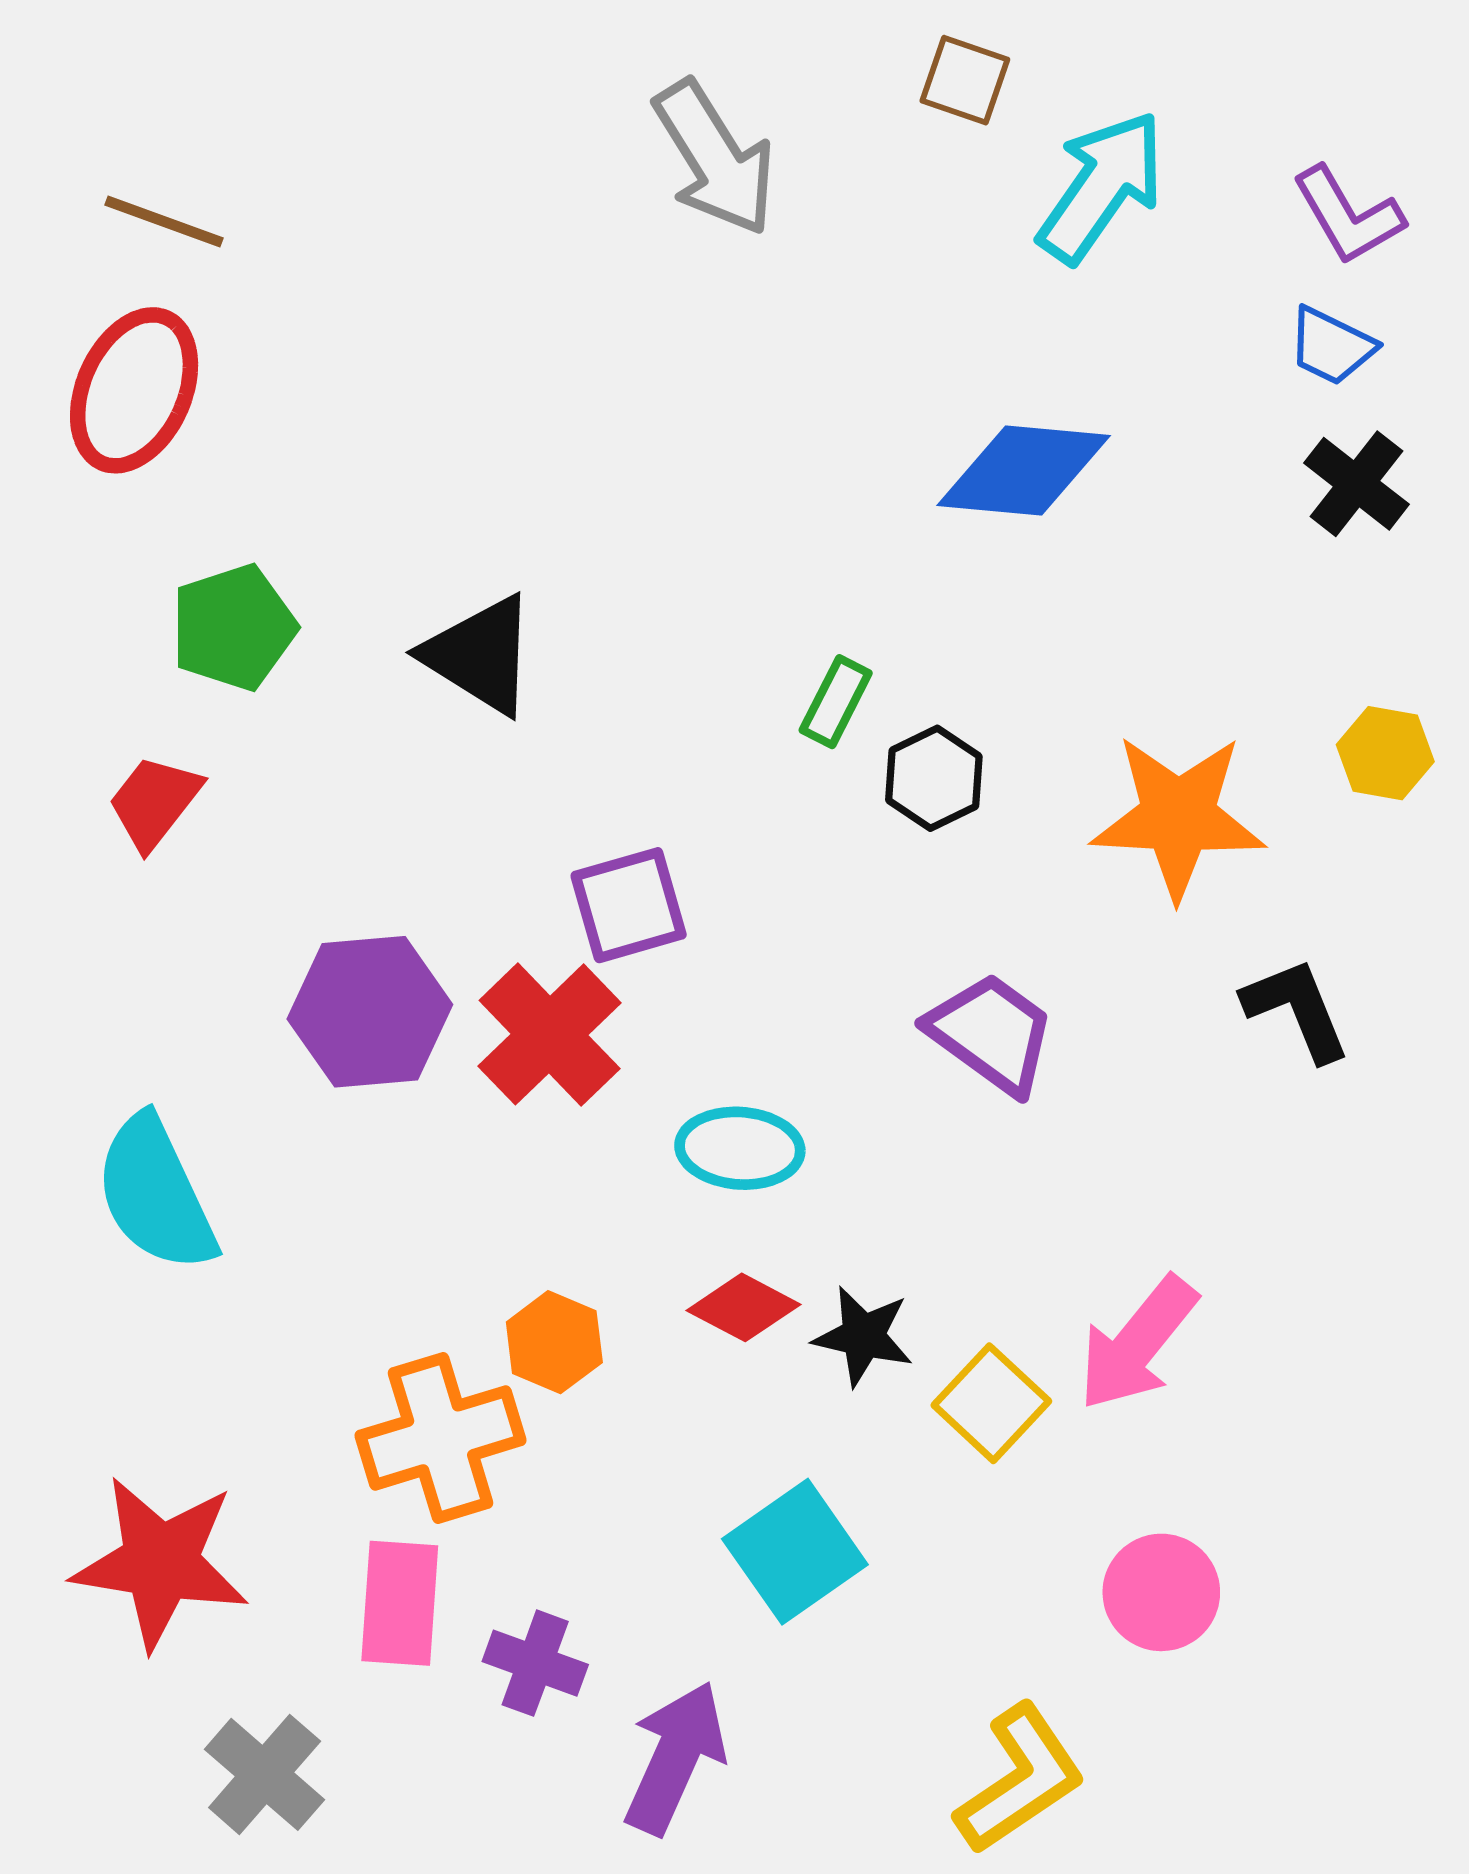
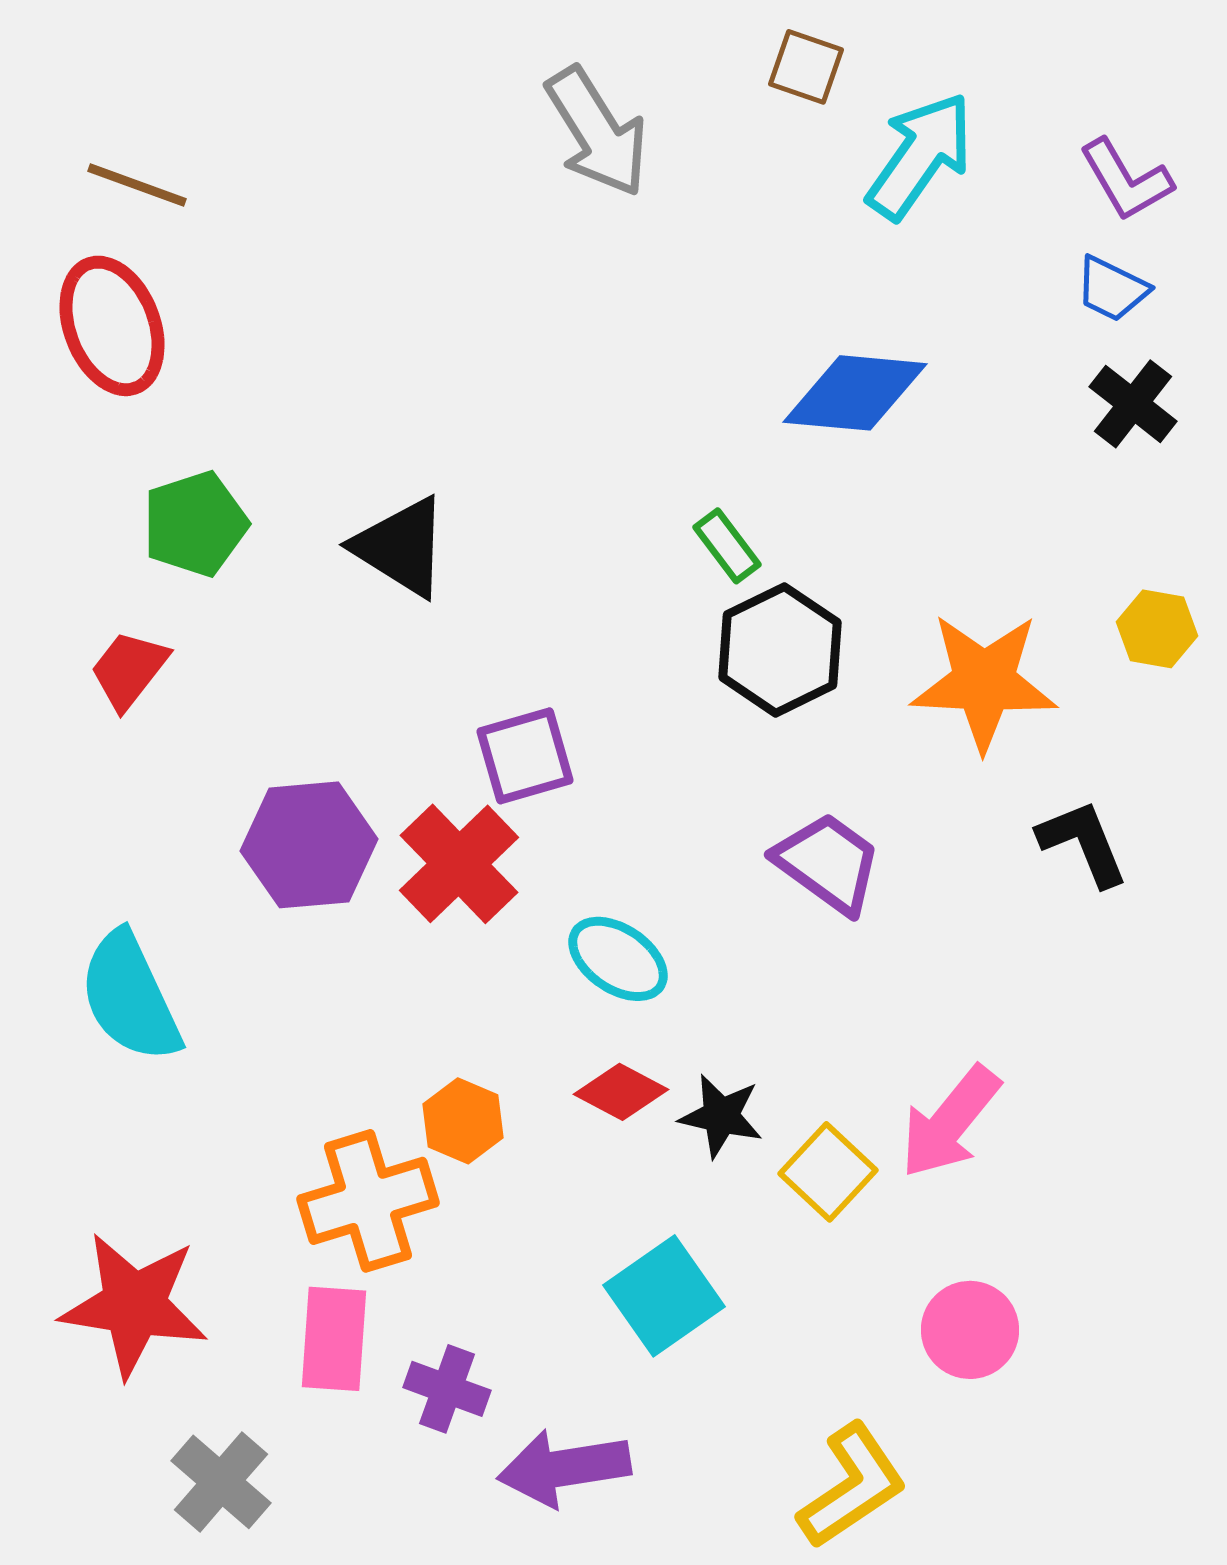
red ellipse: (134, 390) -> (112, 326), turned -45
green rectangle: (836, 702) -> (727, 546), moved, turned -64
black hexagon: (934, 778) -> (780, 650), size x1.5
cyan ellipse: (740, 1148) -> (618, 959), turned 30
purple arrow: (675, 1758) -> (564, 1468), turned -123

